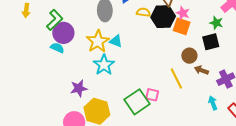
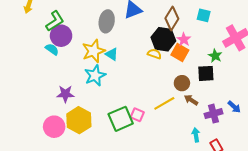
yellow semicircle: (143, 12) -> (154, 54), moved
yellow line: (176, 79) -> (164, 103), turned 75

